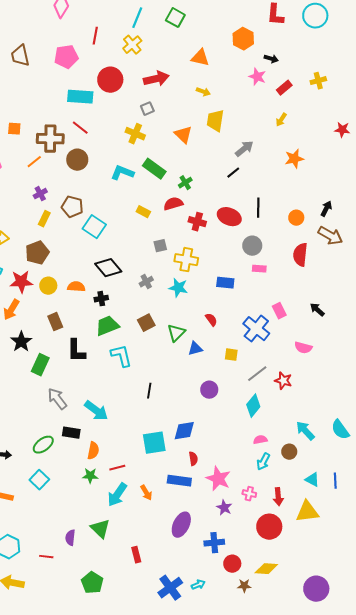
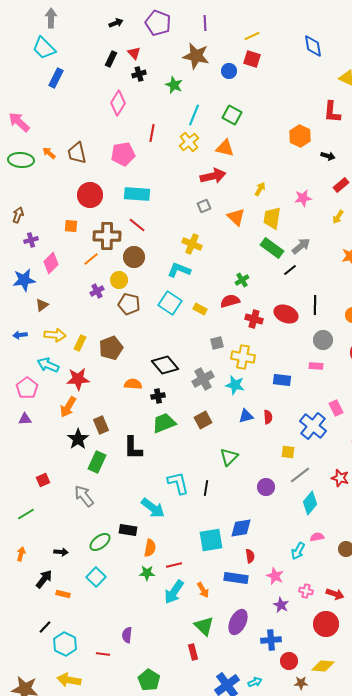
orange triangle: (200, 58) -> (225, 148), moved
pink star: (257, 77) -> (303, 198), moved, turned -30
red circle: (110, 80) -> (90, 195), moved
yellow arrow: (203, 92) -> (260, 189), turned -80
yellow cross: (135, 134) -> (192, 244), moved
orange triangle: (183, 135) -> (236, 217), moved
green rectangle: (154, 169) -> (272, 248), moved
yellow rectangle: (44, 219) -> (80, 343), moved
cyan square: (94, 227) -> (170, 303), moved
gray circle: (252, 246) -> (323, 340), moved
brown pentagon: (37, 253) -> (111, 348), moved
gray cross: (146, 282) -> (203, 379), size x1.5
yellow circle: (48, 286) -> (119, 280), moved
red semicircle: (211, 320) -> (268, 417), turned 32
brown rectangle: (55, 322) -> (101, 425), moved
green triangle: (176, 333) -> (229, 457), moved
blue triangle: (195, 349) -> (246, 416), moved
cyan L-shape: (121, 356) -> (178, 483), moved
gray line: (257, 374) -> (300, 475), moved
gray arrow: (57, 399) -> (84, 496), moved
cyan arrow: (263, 462) -> (298, 551), moved
pink star: (218, 479) -> (275, 576), size x0.7
red arrow: (278, 497) -> (335, 594), turned -66
green triangle: (100, 529) -> (204, 626), moved

